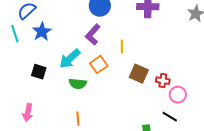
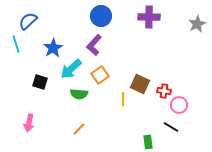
blue star: (42, 32) -> (53, 48), moved
yellow line: (122, 47) -> (123, 99), moved
orange line: (78, 119) -> (79, 129), turned 48

